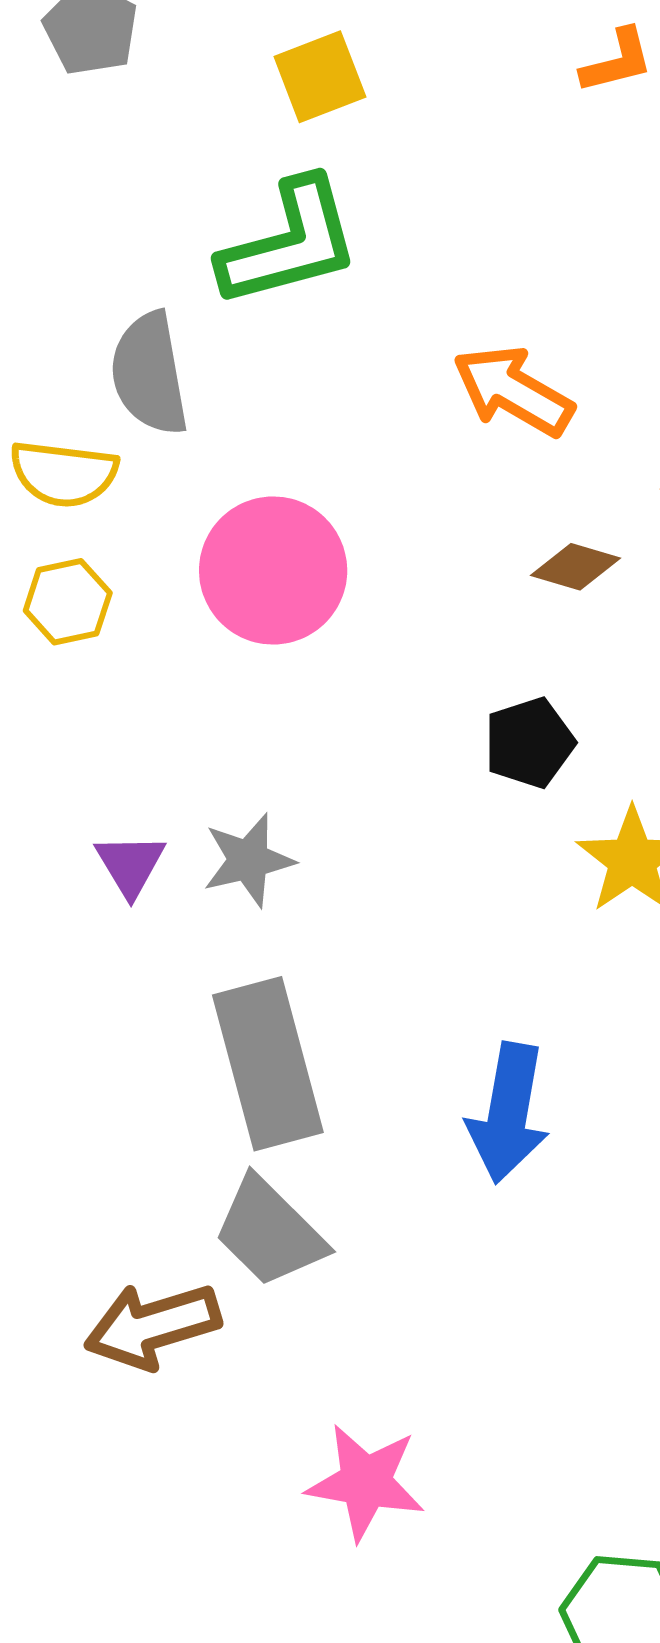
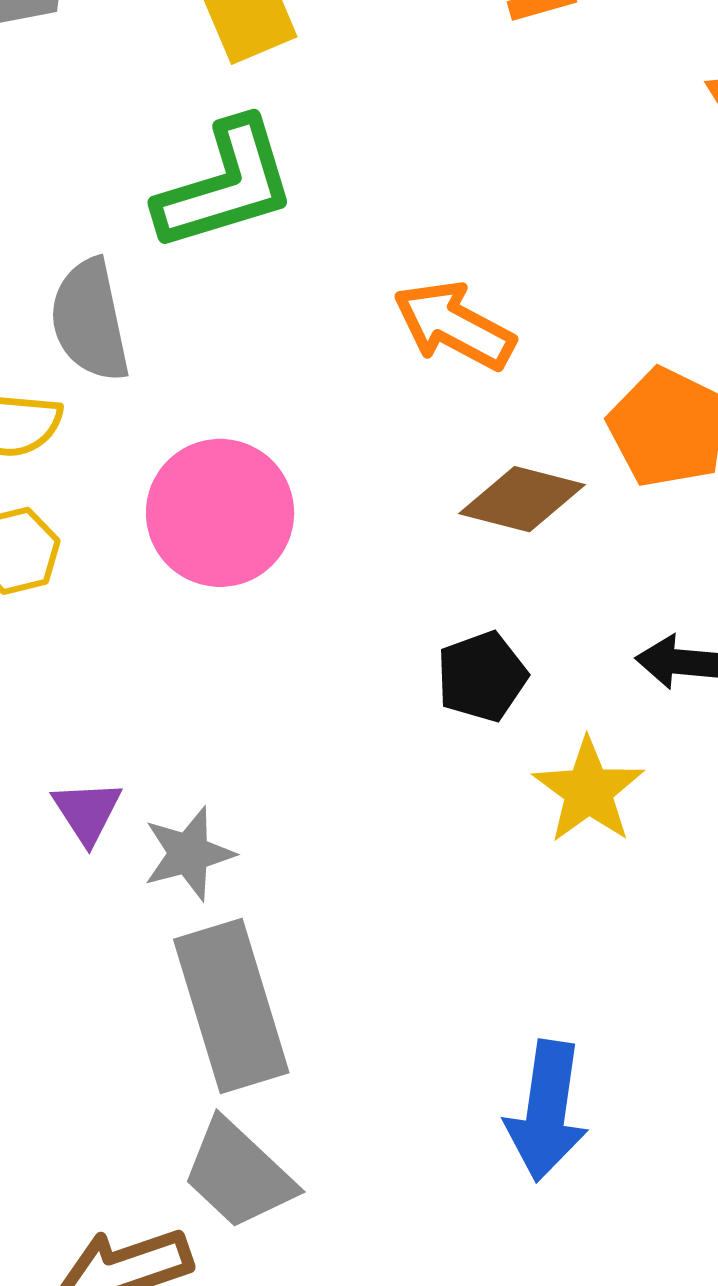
brown diamond: (575, 567) -> (522, 499), size x1.4
gray star: (248, 860) -> (189, 854), moved
blue arrow: (508, 1113) -> (547, 1111), moved

